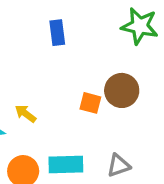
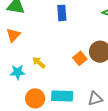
orange square: (90, 103) -> (80, 58), turned 32

